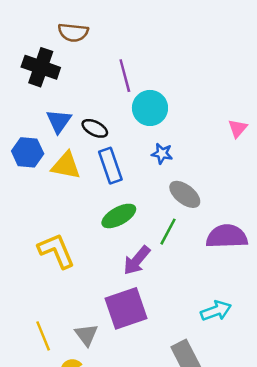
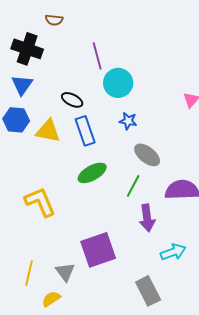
brown semicircle: (73, 32) -> (54, 20), size x0.7
blue triangle: (59, 121) -> (22, 85), moved
purple arrow: (137, 260) -> (147, 218), moved, turned -48
yellow line: (43, 336) -> (29, 273), turned 35

